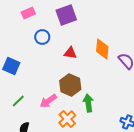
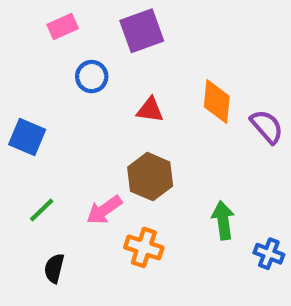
green arrow: (88, 103) -> (223, 220), moved
orange cross: (67, 119) -> (144, 247), turned -30

